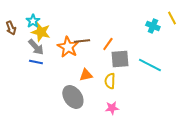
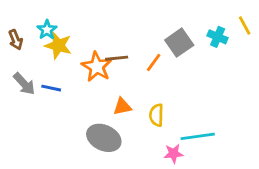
gray arrow: (36, 47) -> (24, 84), moved
gray square: (120, 59) -> (179, 43), moved, turned -30
cyan line: (150, 65) -> (198, 136), moved, turned -35
gray ellipse: (73, 97) -> (104, 138), turned -30
pink star: (112, 108) -> (173, 153), moved

